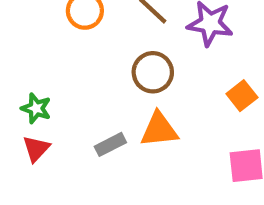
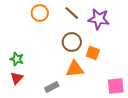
orange square: (242, 96) -> (93, 53), moved, turned -32
gray rectangle: (110, 144) -> (52, 87), moved

